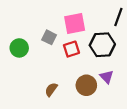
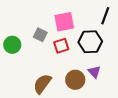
brown semicircle: (51, 90) -> (42, 84), size x1.5

